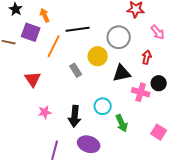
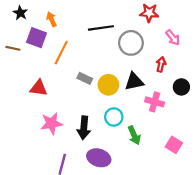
black line: (78, 29) -> (101, 28), moved
yellow circle: (98, 56) -> (108, 85), moved
gray rectangle: (76, 70) -> (85, 78), turned -32
red triangle: (33, 79) -> (39, 88), turned -48
black circle: (159, 83) -> (181, 87), moved
pink star: (45, 112) -> (52, 123), size x1.5

